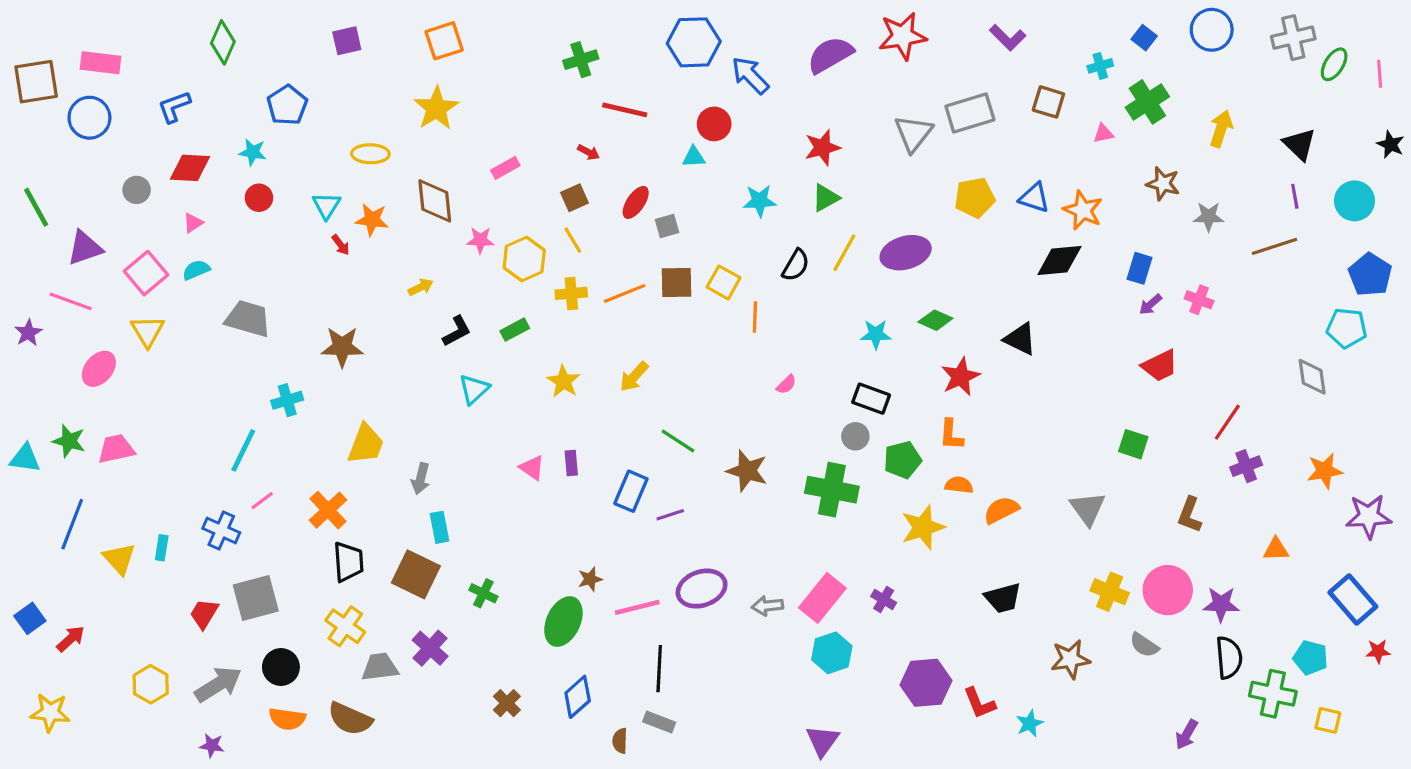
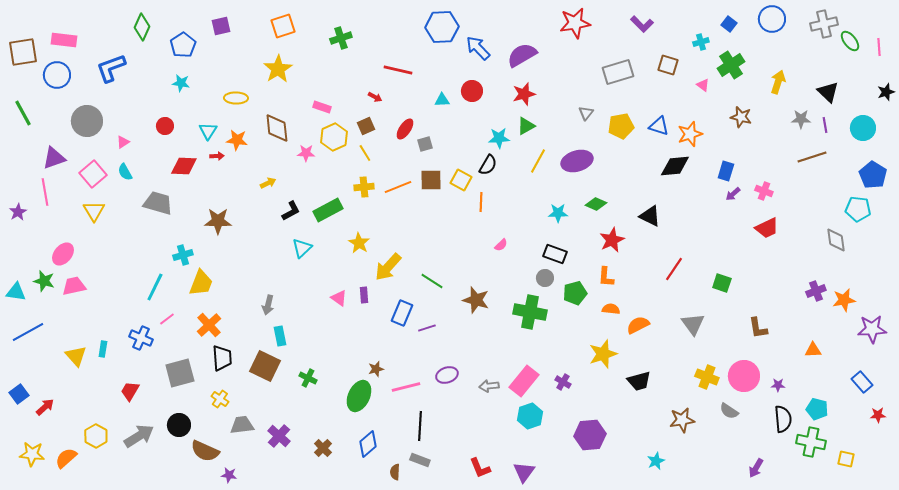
purple semicircle: (830, 55) -> (522, 55), moved
green cross: (581, 60) -> (341, 38), moved
green ellipse: (1334, 64) -> (850, 41), turned -70
blue pentagon: (287, 105) -> (183, 45), moved
blue L-shape: (174, 107) -> (111, 68), size x1.4
red circle: (714, 124) -> (472, 91), moved
gray triangle: (913, 133) -> (586, 113), moved, size x0.6
pink triangle: (1103, 133) -> (703, 85), turned 48
black star: (1391, 144) -> (886, 92), turned 30
cyan star: (253, 152) -> (181, 83), moved
red diamond: (190, 168) -> (184, 166), moved
pink rectangle: (505, 168) -> (322, 107), turned 48
gray circle: (137, 190) -> (87, 121), size x1.8
cyan star: (760, 201) -> (499, 138), moved
green line: (36, 207) -> (23, 113), moved
orange star: (1083, 210) -> (690, 134), turned 30
gray star: (1209, 217) -> (801, 119), moved
red arrow: (341, 245) -> (217, 156), turned -56
yellow hexagon: (524, 259) -> (334, 137), moved
black semicircle: (796, 265) -> (488, 165), moved
cyan semicircle: (196, 270) -> (125, 172), turned -96
pink line: (71, 301) -> (45, 192), turned 60
green rectangle: (515, 330) -> (328, 210), size x1.6
red trapezoid: (1160, 366) -> (767, 228), moved
pink ellipse: (99, 369) -> (63, 254), moved
yellow arrow: (634, 377) -> (388, 267), moved, size x1.4
red line: (1227, 422) -> (674, 269), moved
yellow trapezoid: (366, 444) -> (201, 283), moved
purple cross: (1246, 466) -> (816, 291), moved
brown L-shape: (1190, 515) -> (758, 328), turned -30
blue line: (72, 524) -> (28, 332), moved, turned 40
yellow star: (923, 527) -> (603, 354), moved
purple ellipse: (702, 589) -> (447, 375), size x0.7
gray square: (256, 598) -> (180, 373), moved
blue rectangle: (1353, 600) -> (862, 382), size x0.7
purple star: (1221, 604) -> (778, 385), size x0.6
yellow cross: (345, 626) -> (220, 399), size x0.7
purple cross: (430, 648) -> (279, 436), moved
cyan pentagon: (1311, 658) -> (817, 409), moved
red L-shape: (979, 703) -> (480, 468), moved
orange semicircle: (287, 719) -> (66, 458), moved, turned 130
brown semicircle: (350, 719) -> (205, 451), moved
purple star: (212, 745) -> (229, 475), moved

